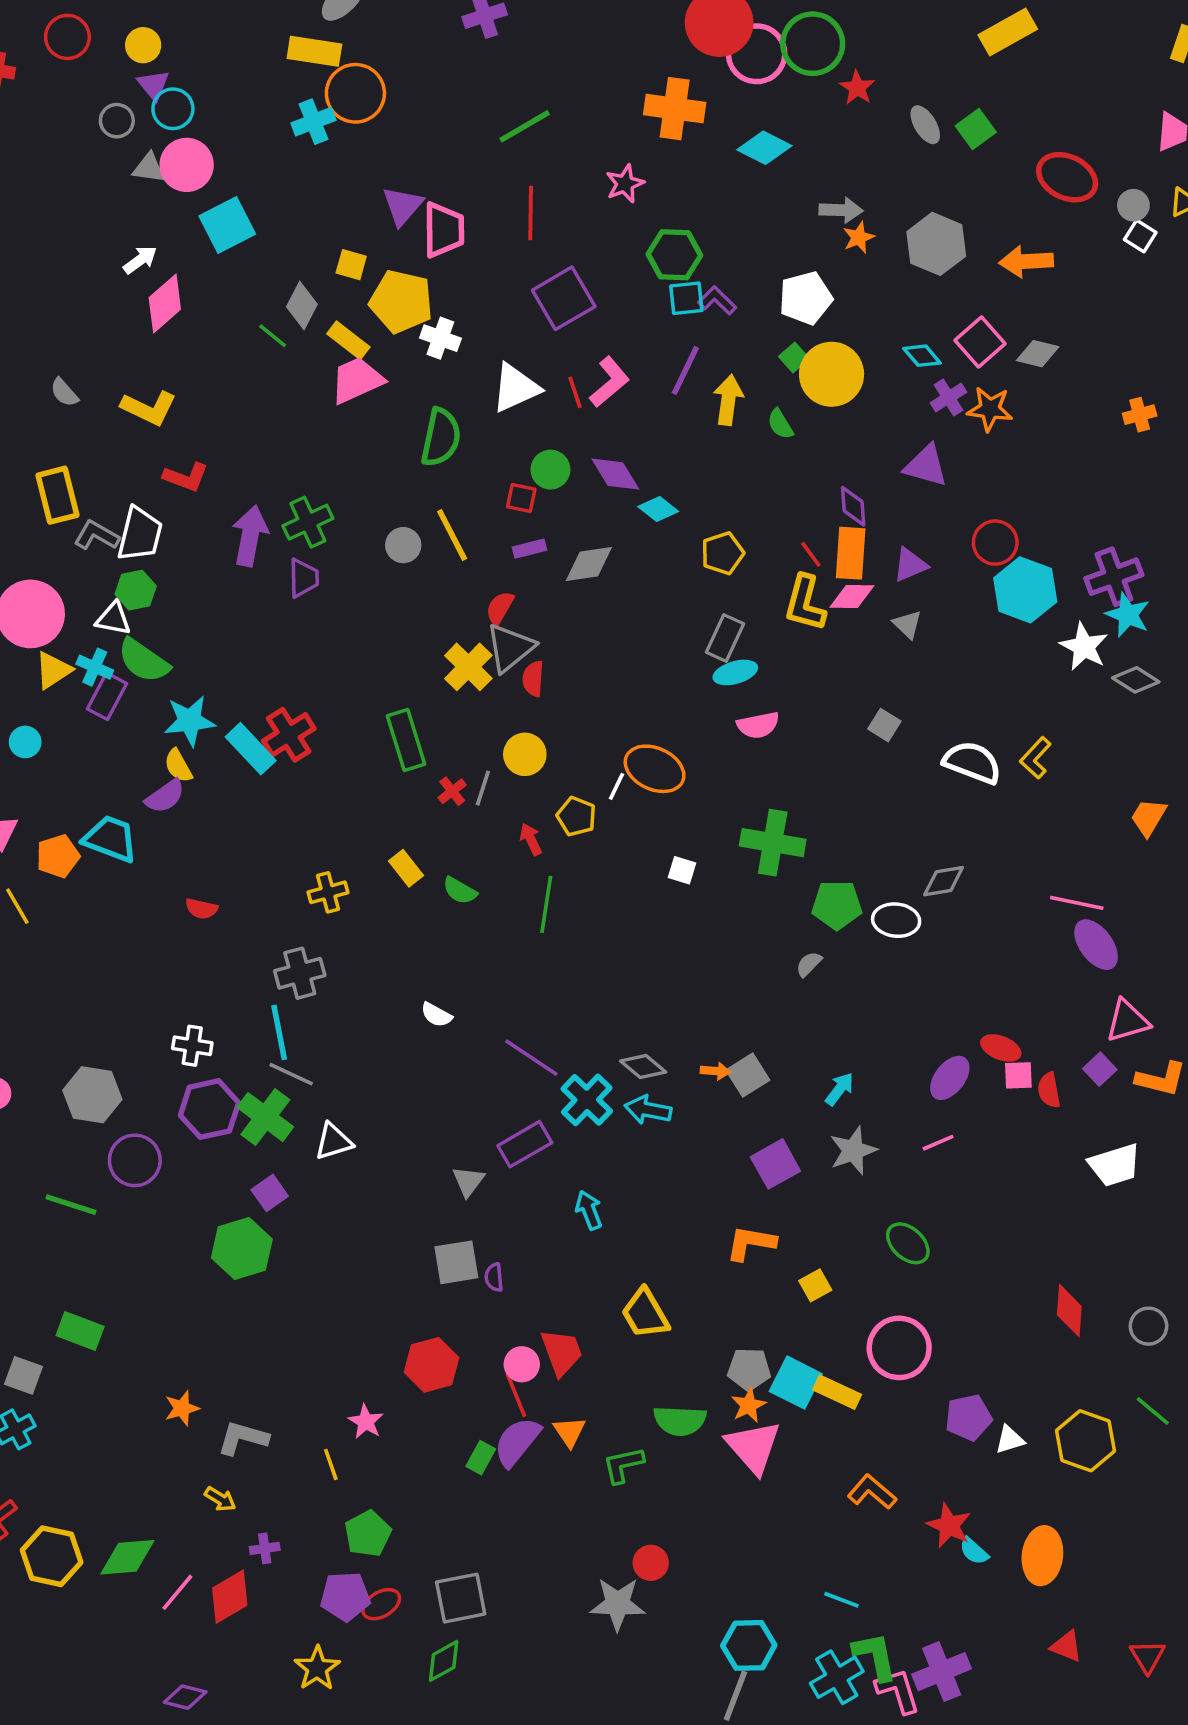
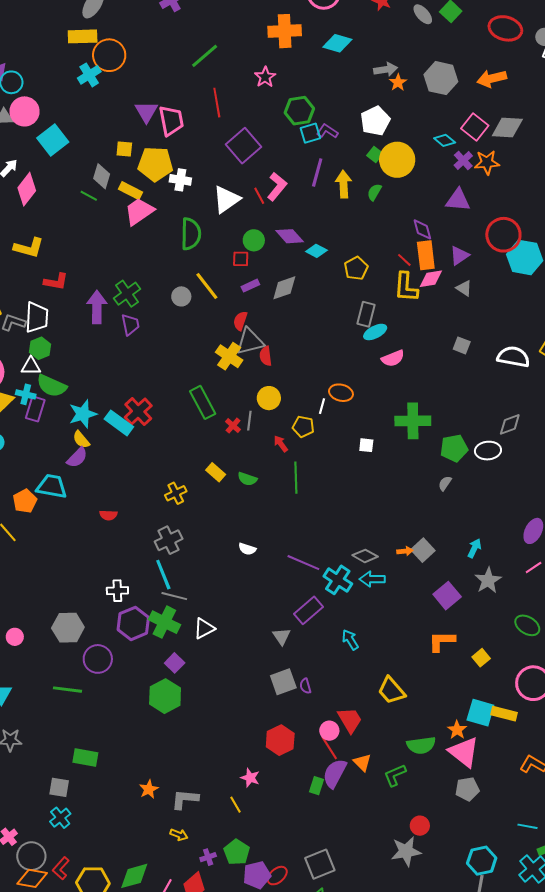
gray diamond: (1038, 354) -> (507, 128), size x1.4
green semicircle: (780, 424) -> (374, 192), turned 72
red circle: (995, 543) -> (503, 235), size x1.4
gray triangle: (510, 648) -> (250, 341), turned 36
orange ellipse: (655, 769) -> (341, 393), size x0.7
gray pentagon: (749, 1369) -> (467, 789), moved
green pentagon: (368, 1534) -> (237, 852), moved

